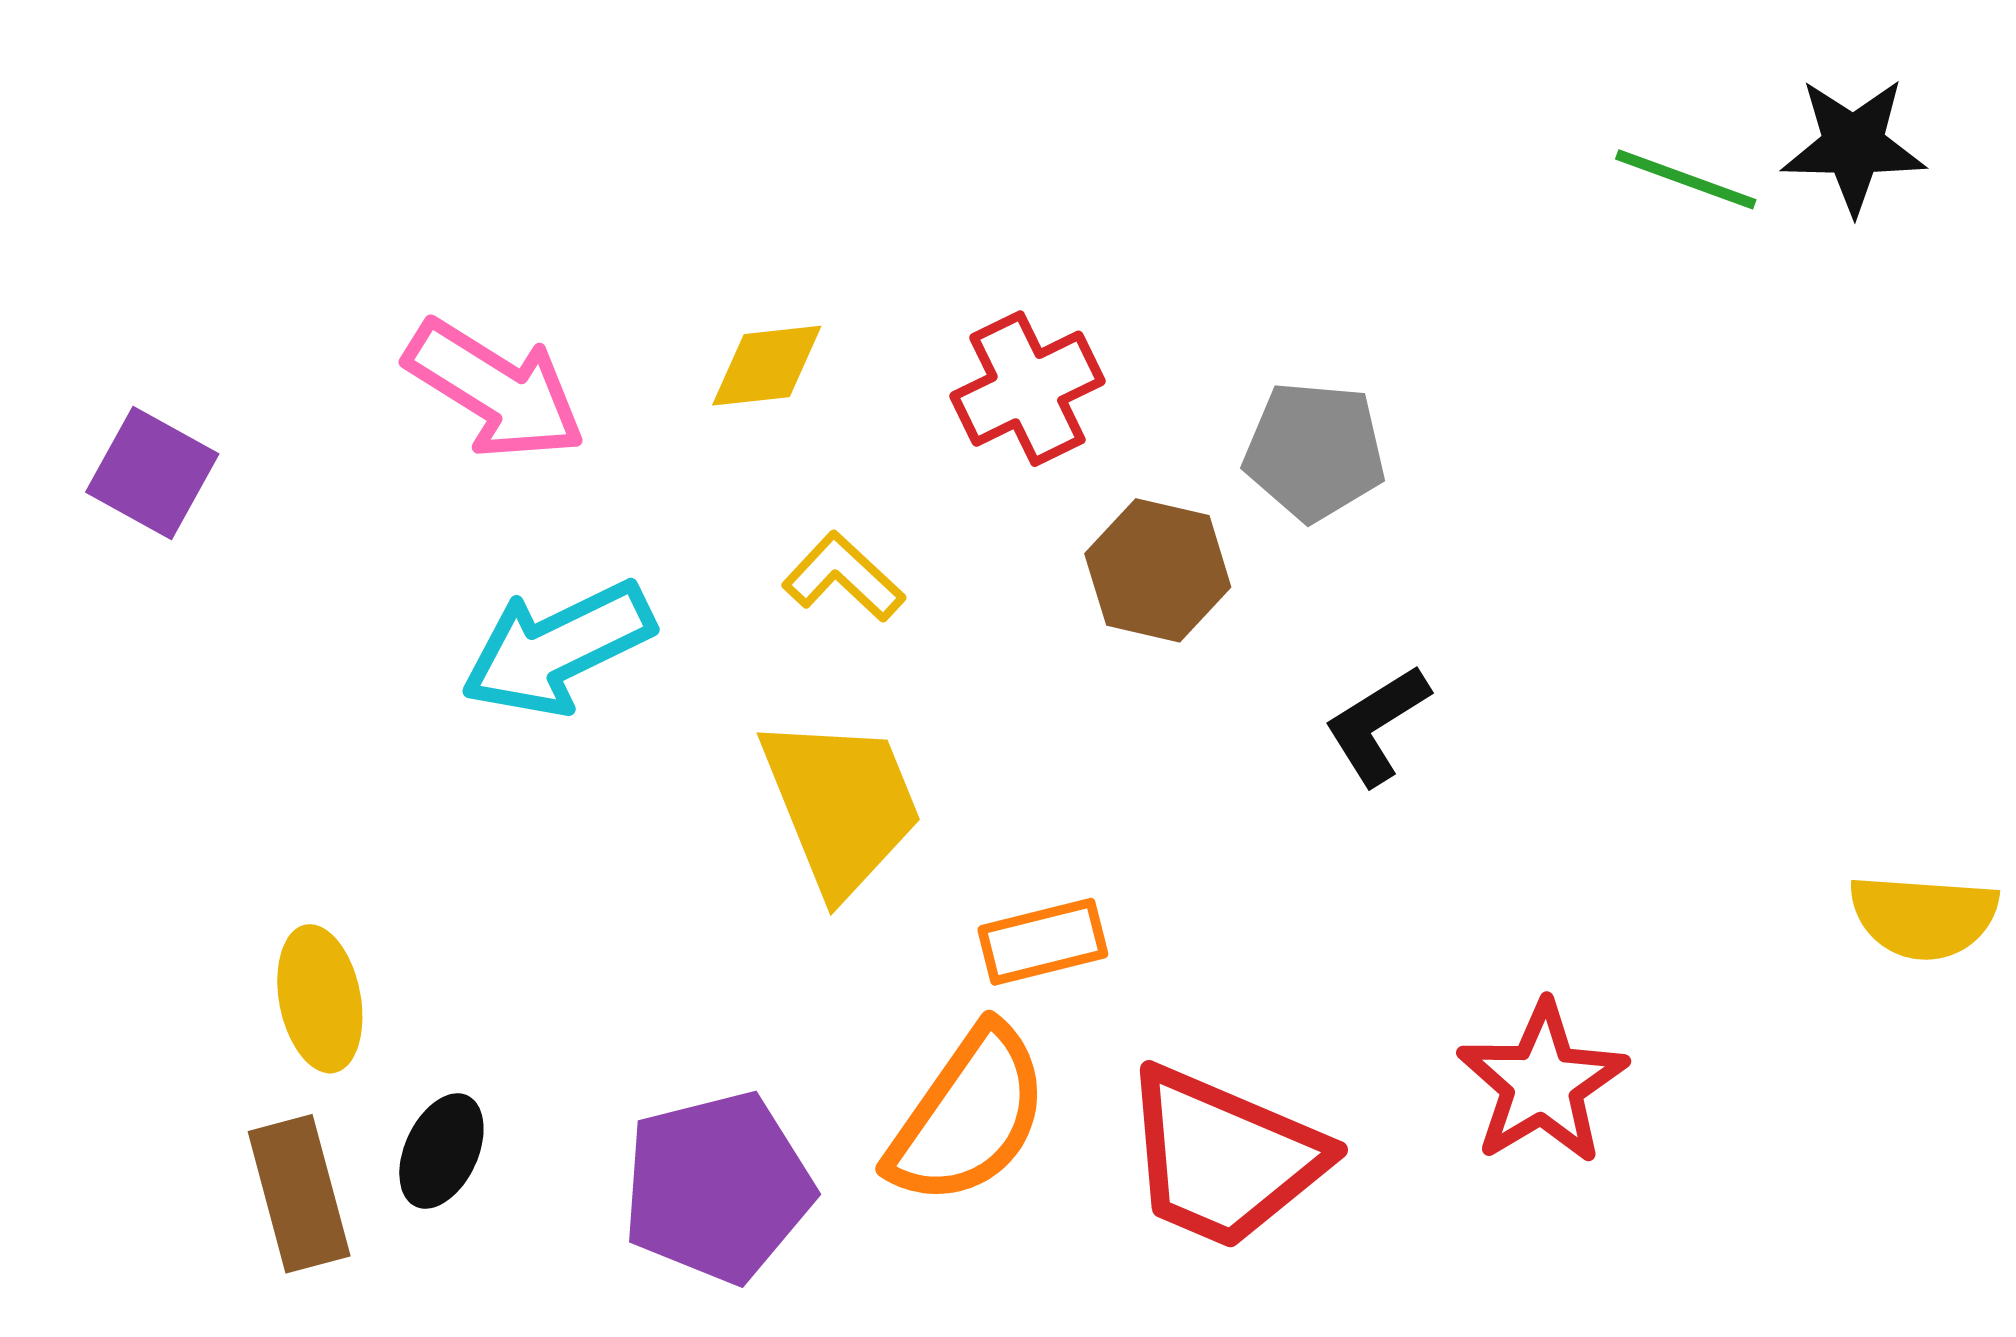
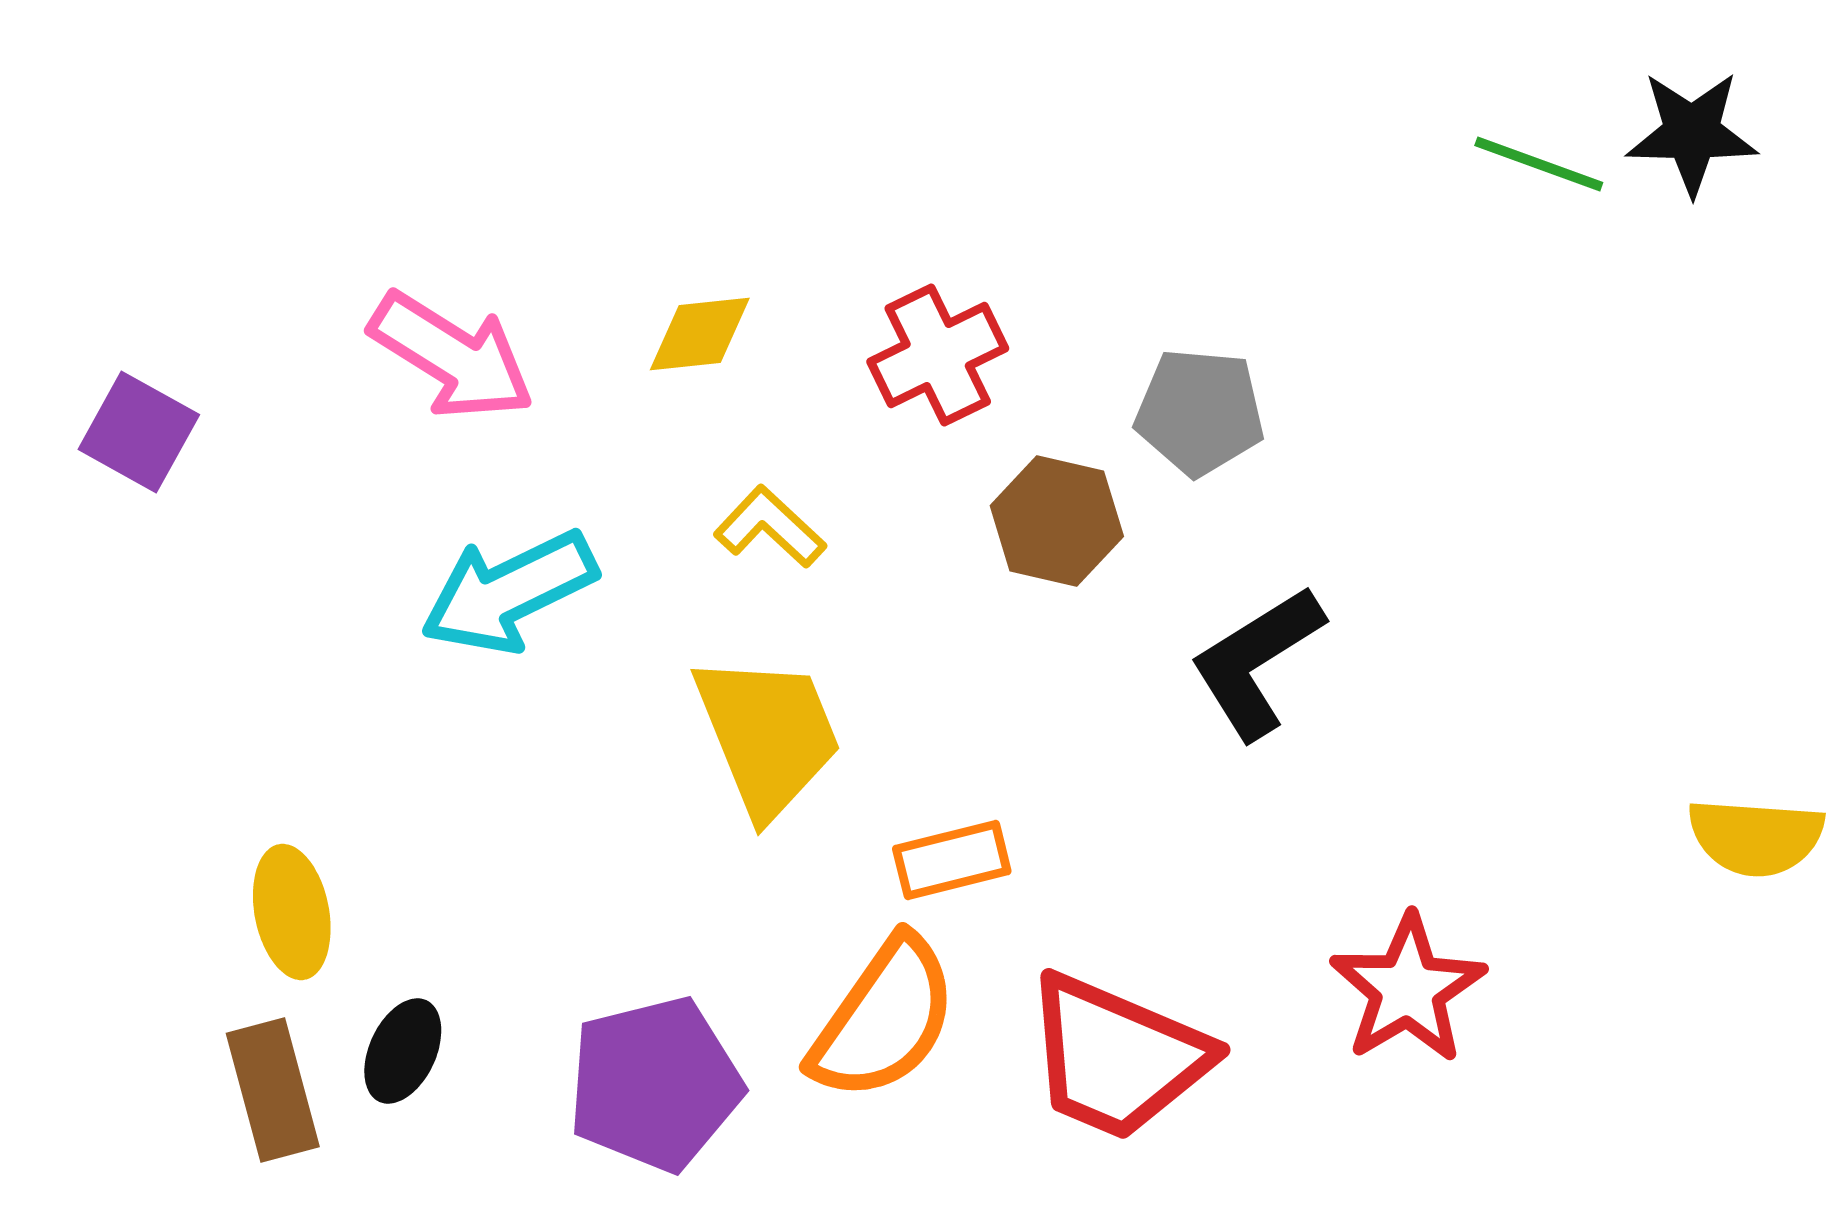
black L-shape: (1377, 725) -> (1257, 662), size x1.4

